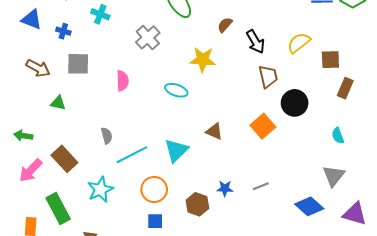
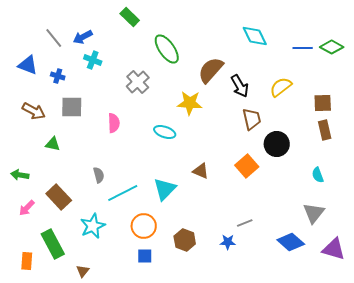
brown semicircle: (225, 25) -> (211, 70), size x1.8
brown square: (330, 60) -> (323, 103), moved
brown rectangle: (345, 88) -> (325, 130), turned -36
pink arrow: (31, 170) -> (27, 208), size x0.7
blue star: (225, 188) -> (228, 242), moved

